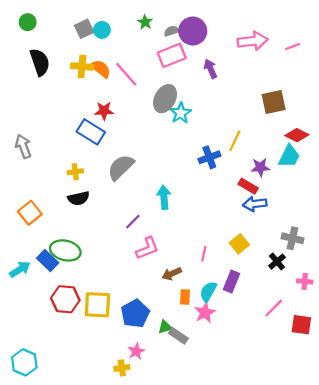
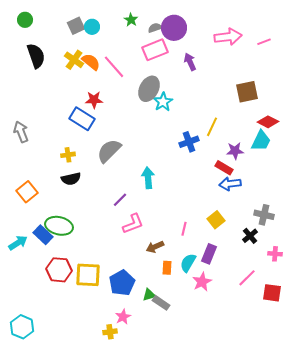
yellow cross: (82, 66) -> (74, 60), turned 30
pink star: (205, 313) -> (202, 282), moved

